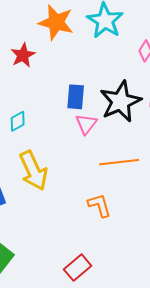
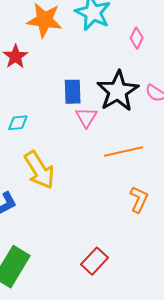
cyan diamond: (18, 121) -> (18, 123), turned 30
orange L-shape: (99, 205) -> (139, 199), moved, turned 48

